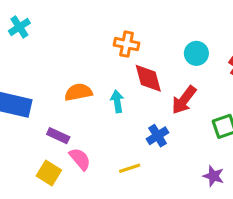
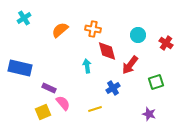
orange semicircle: (78, 92) -> (60, 30), moved, turned -30
yellow square: (49, 173) -> (43, 112), turned 35

